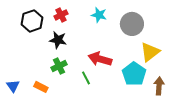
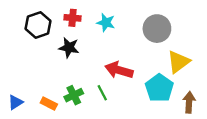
red cross: (61, 15) -> (73, 18), turned 32
cyan star: (99, 15) -> (106, 23), moved
green cross: (59, 66) -> (74, 95), moved
blue triangle: (13, 86) -> (15, 102), turned 32

